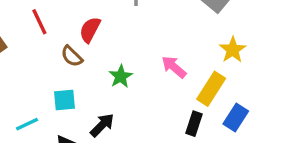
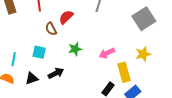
pink arrow: (174, 67) -> (107, 53), turned -84
yellow rectangle: (211, 89) -> (124, 72), turned -66
cyan line: (27, 124) -> (14, 59), turned -72

